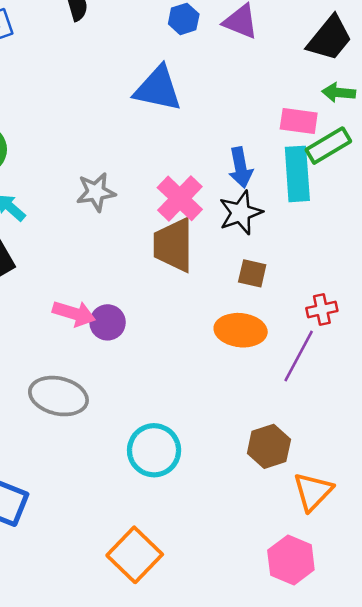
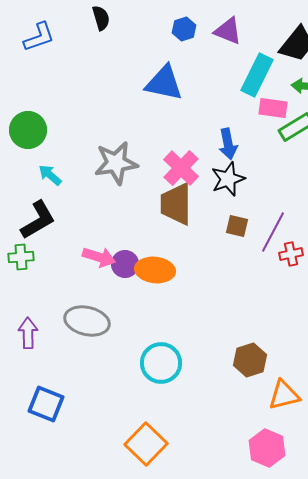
cyan rectangle: (297, 174) -> (257, 75), moved, turned 30
gray star: (96, 192) -> (116, 163), size x1.4
orange ellipse: (241, 330) -> (155, 270), moved
purple line: (299, 356) -> (273, 232), moved
orange triangle: (313, 492) -> (284, 395), turned 32

